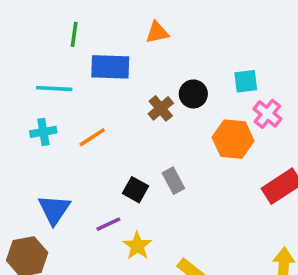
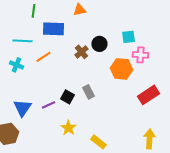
pink cross: (267, 114) -> (140, 55), turned -35
cyan cross: (43, 132) -> (16, 65), turned 32
orange line: (92, 137) -> (43, 57), moved
purple line: (108, 224) -> (48, 105), moved

